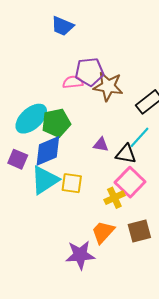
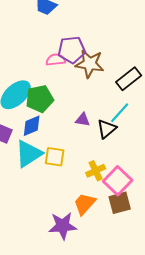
blue diamond: (48, 151) -> (32, 126), size x0.7
black triangle: (126, 154) -> (107, 129), turned -50
pink square: (130, 182) -> (118, 181), moved

